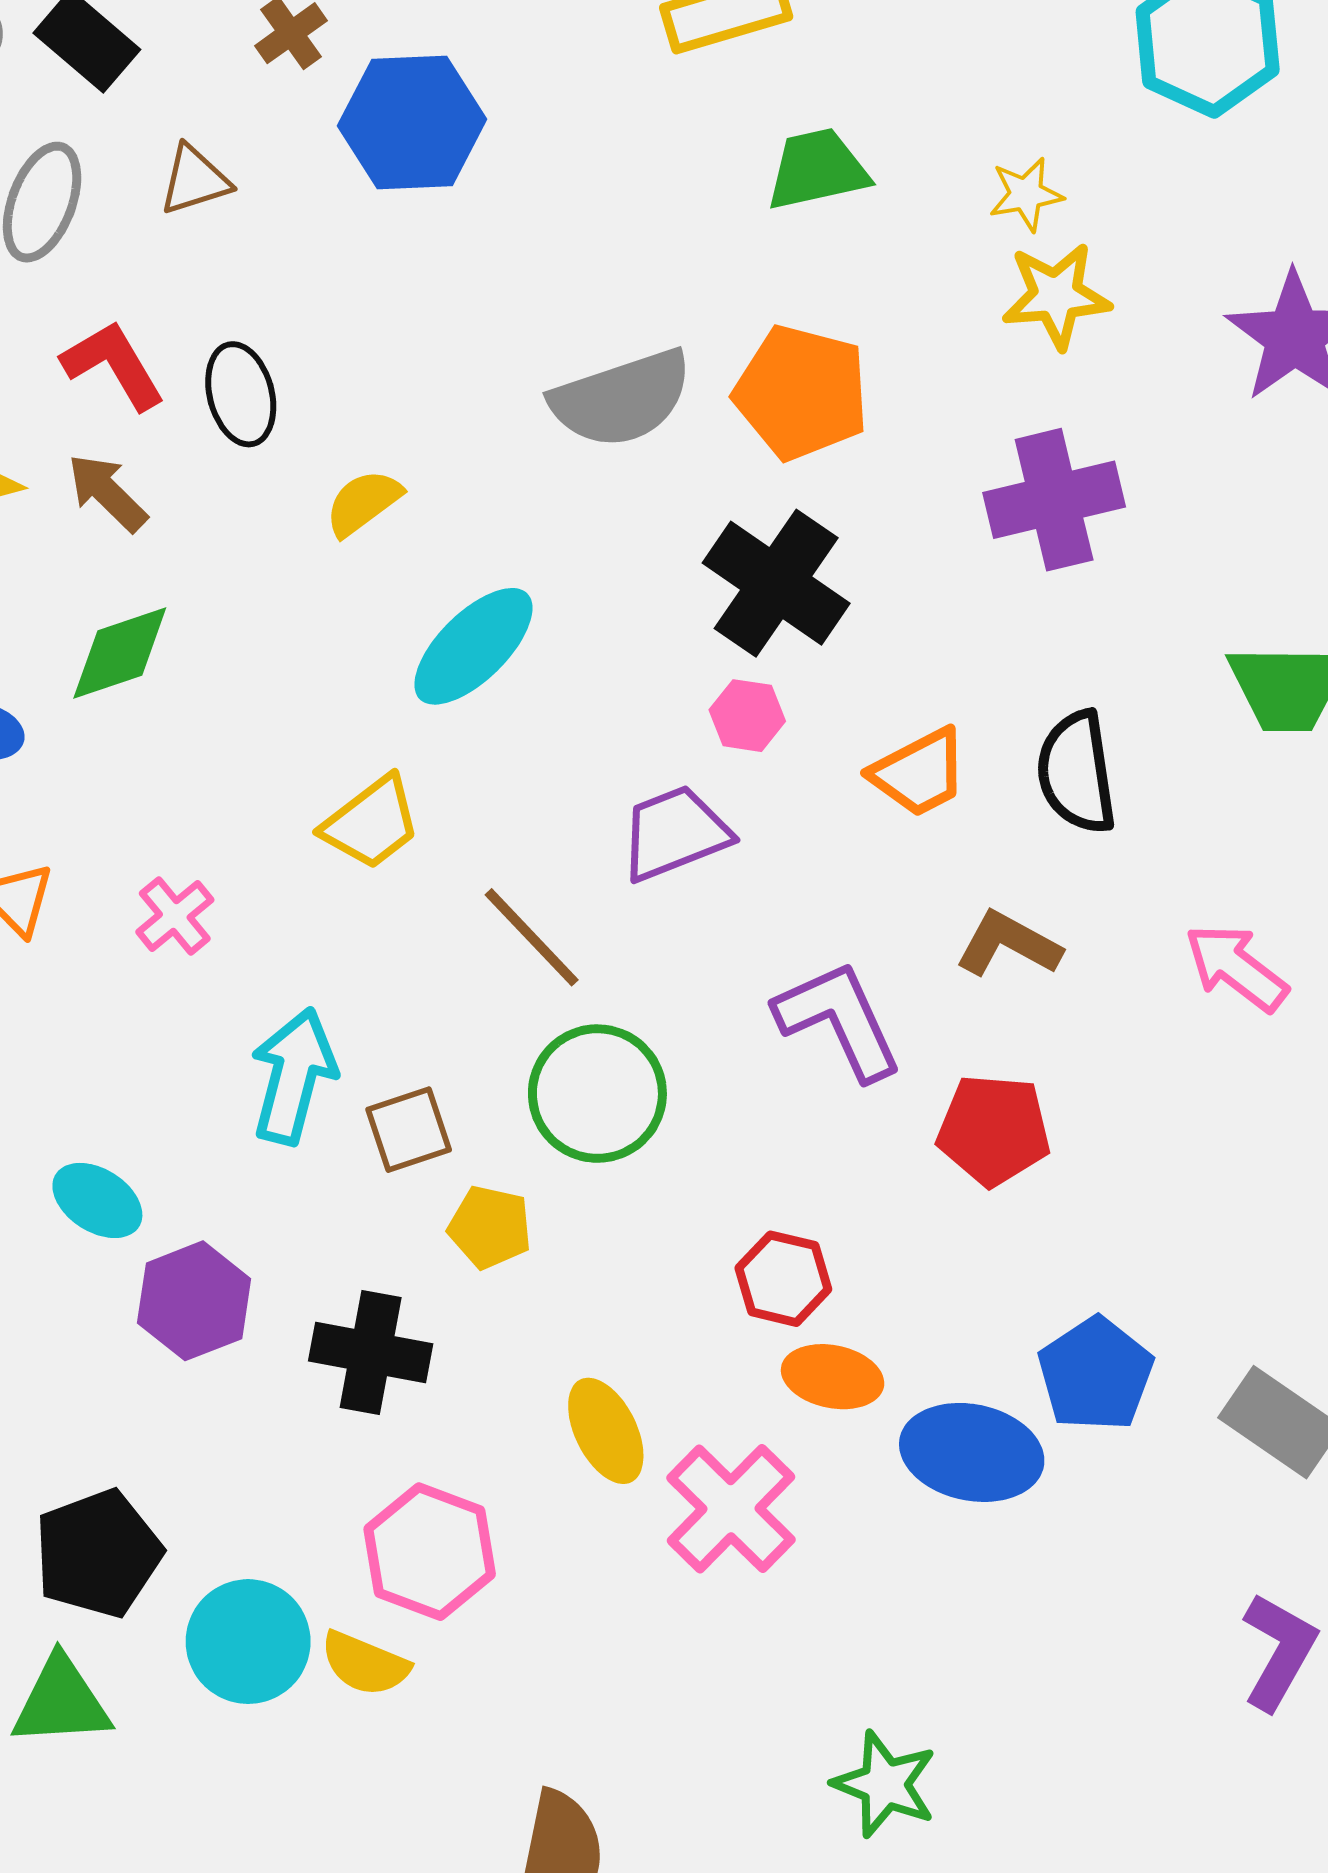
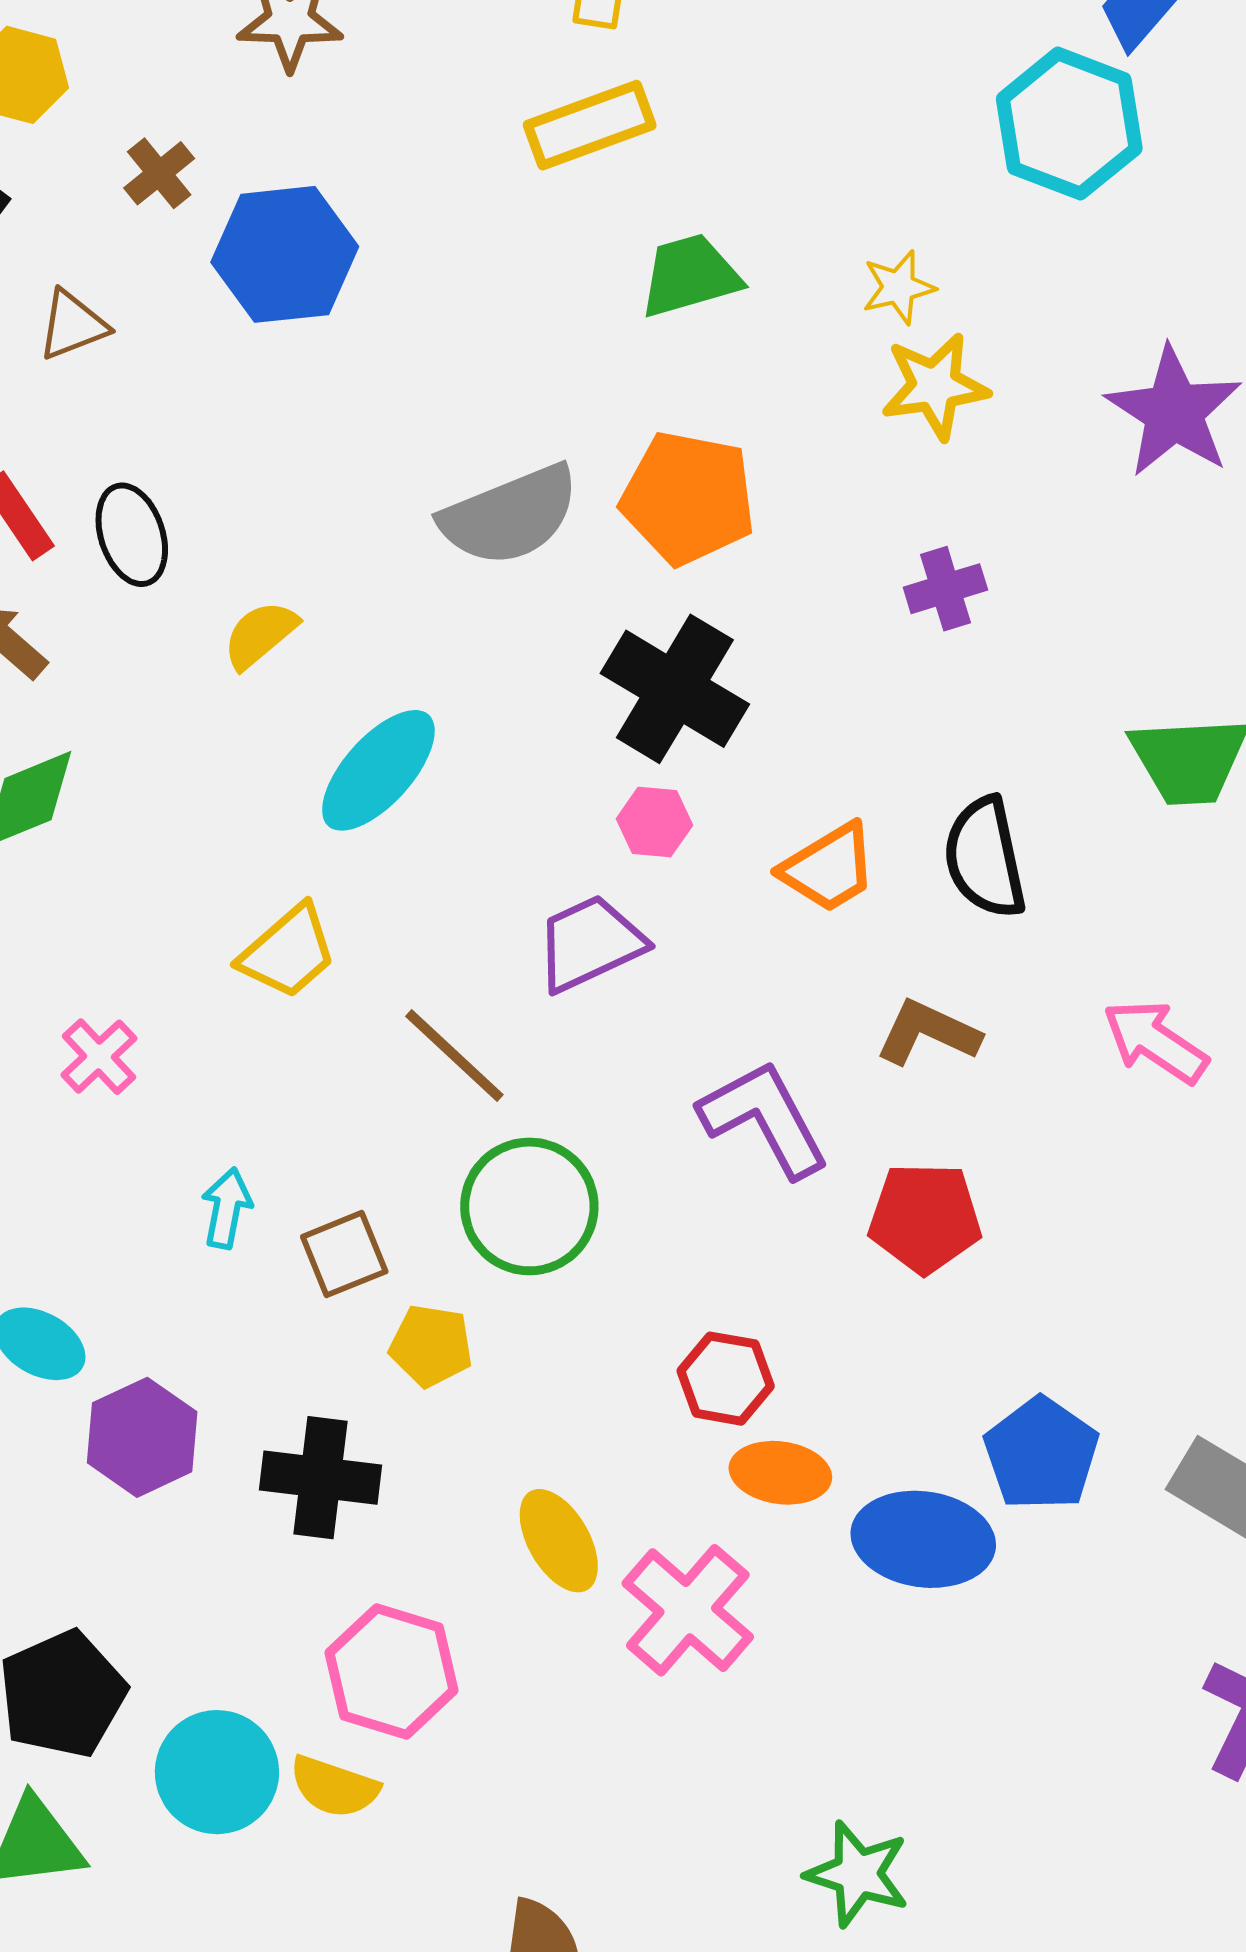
purple cross: (1054, 500) -> (945, 589), size x0.6
cyan arrow: (293, 1076) -> (227, 1208), size x0.6

